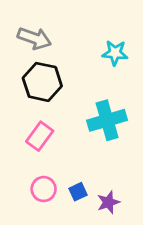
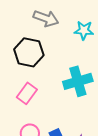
gray arrow: (34, 38) -> (46, 18), moved

